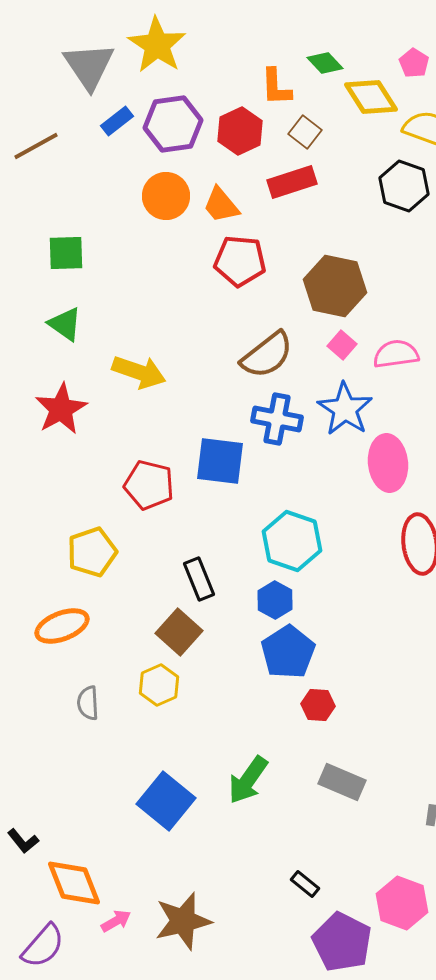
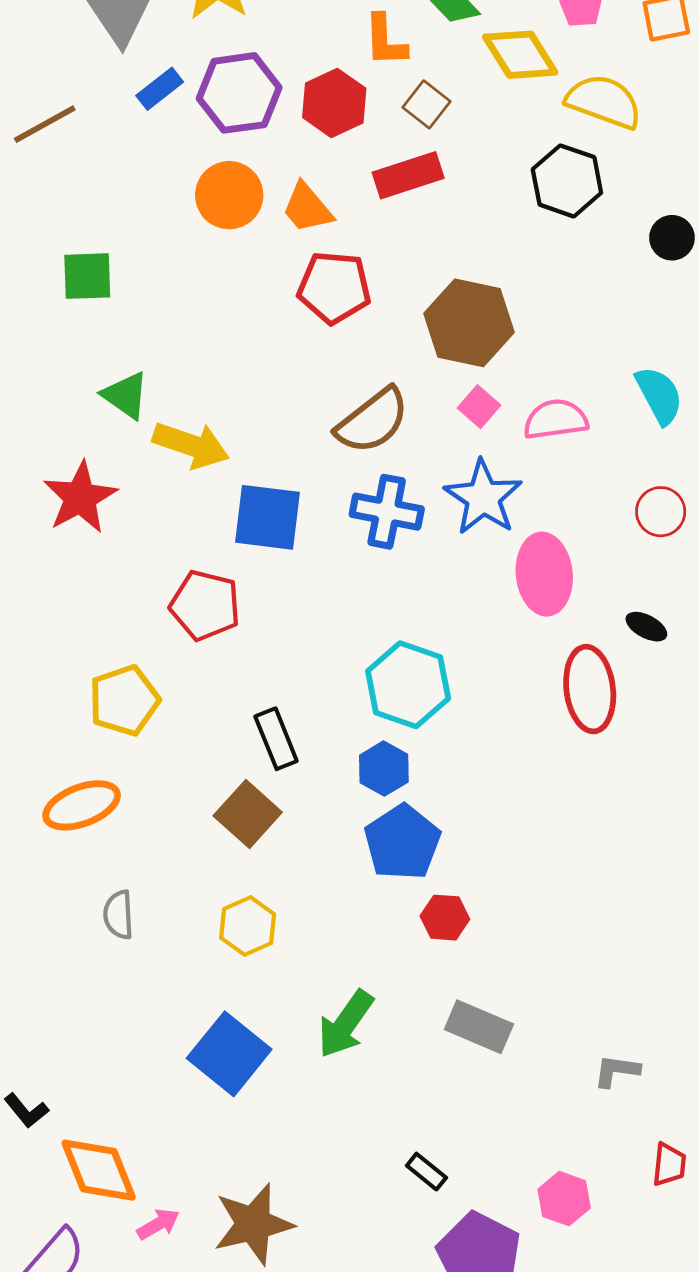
green triangle: (65, 324) -> (126, 395), moved
blue square: (220, 461) -> (268, 517), moved
yellow hexagon: (159, 685) -> (248, 926), moved
pink hexagon: (402, 903) -> (564, 1199), size x0.7

